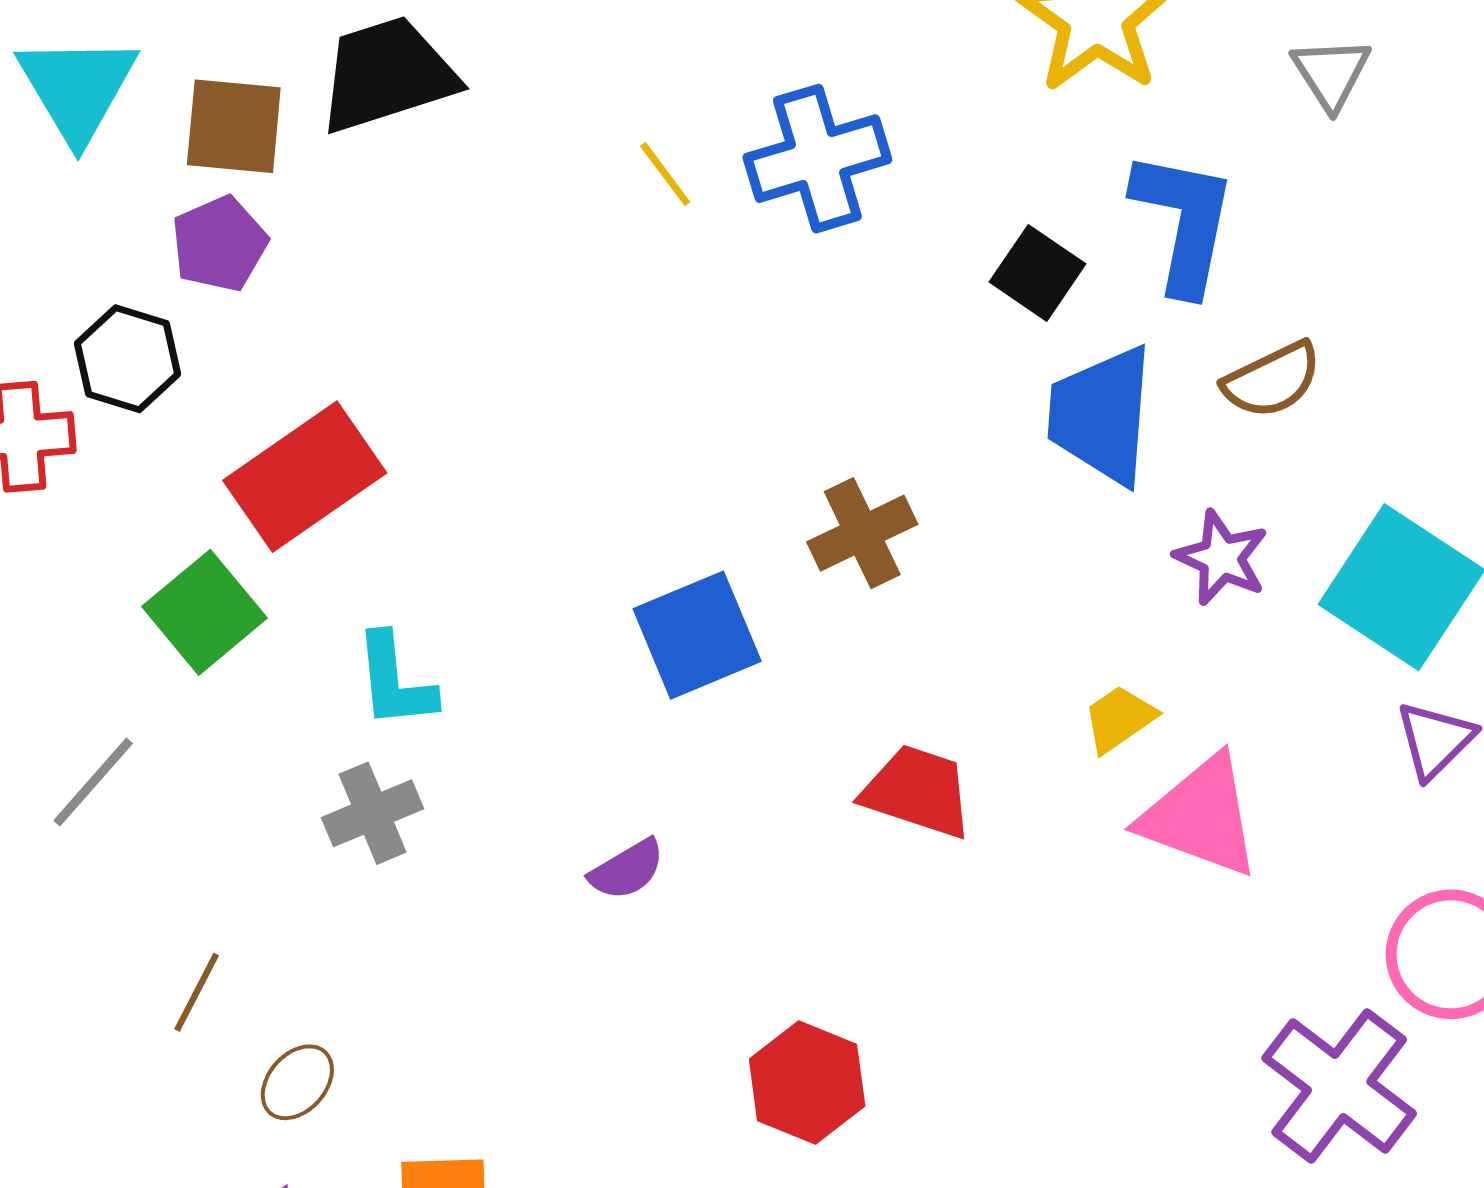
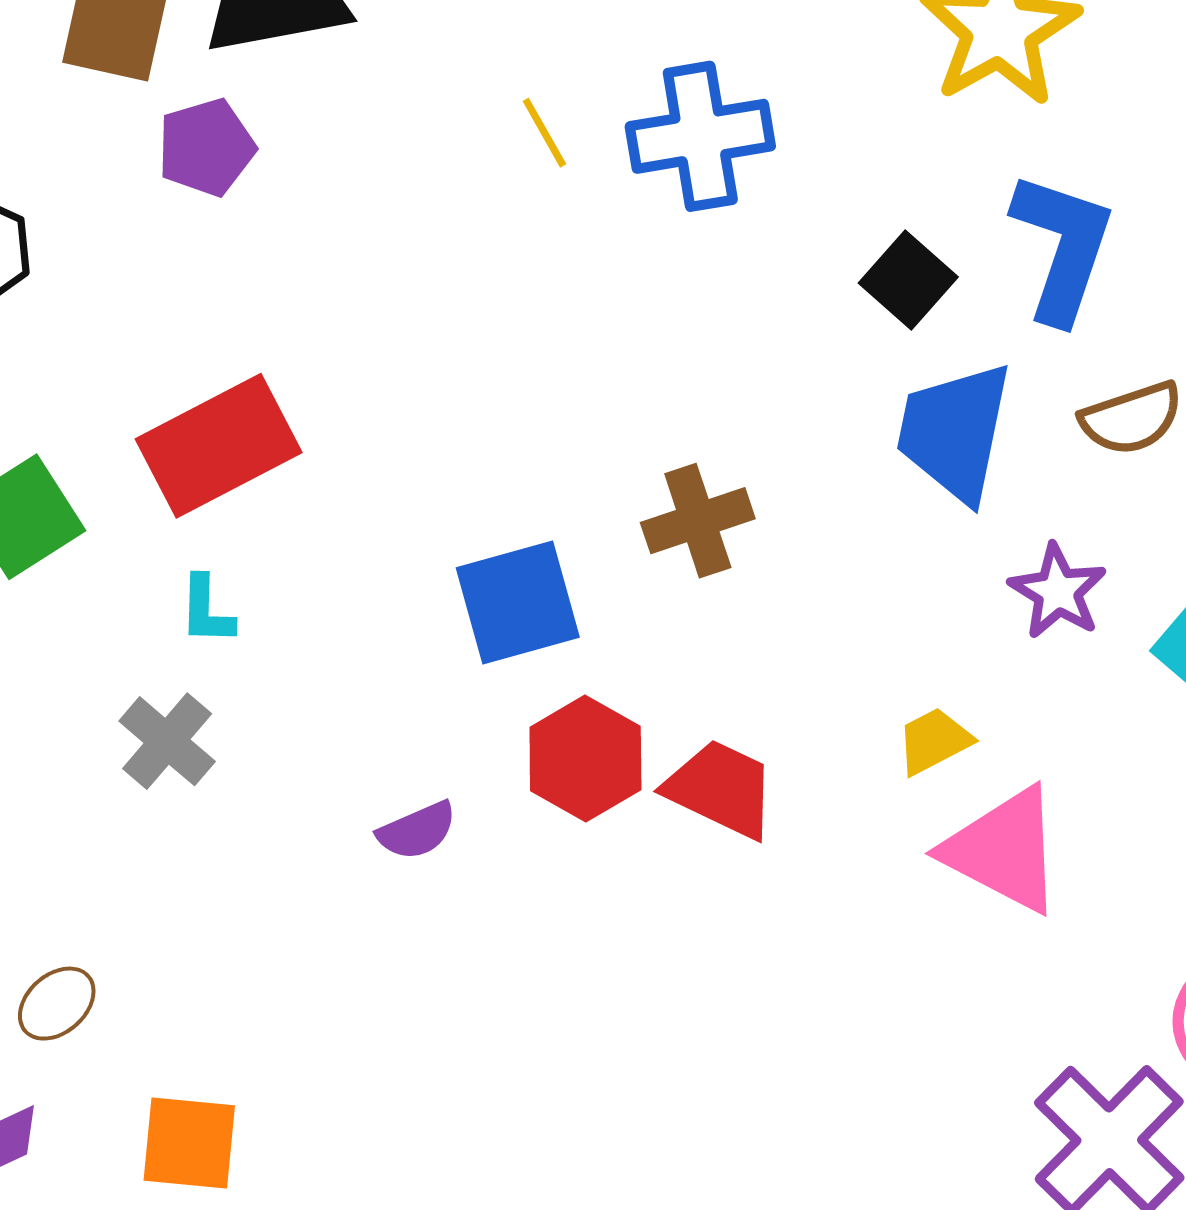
purple pentagon: (219, 244) -> (206, 147), moved
red rectangle: (305, 477) -> (219, 446), moved
cyan L-shape: (395, 681) -> (206, 610), size x0.7
gray cross: (373, 813) -> (167, 741), turned -34
red hexagon: (807, 1083) -> (585, 758), moved

